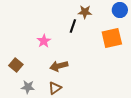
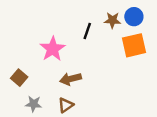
blue circle: (120, 10) -> (134, 17), moved
brown star: (85, 12) -> (112, 20), moved
pink star: (44, 41) -> (53, 49), size x1.5

